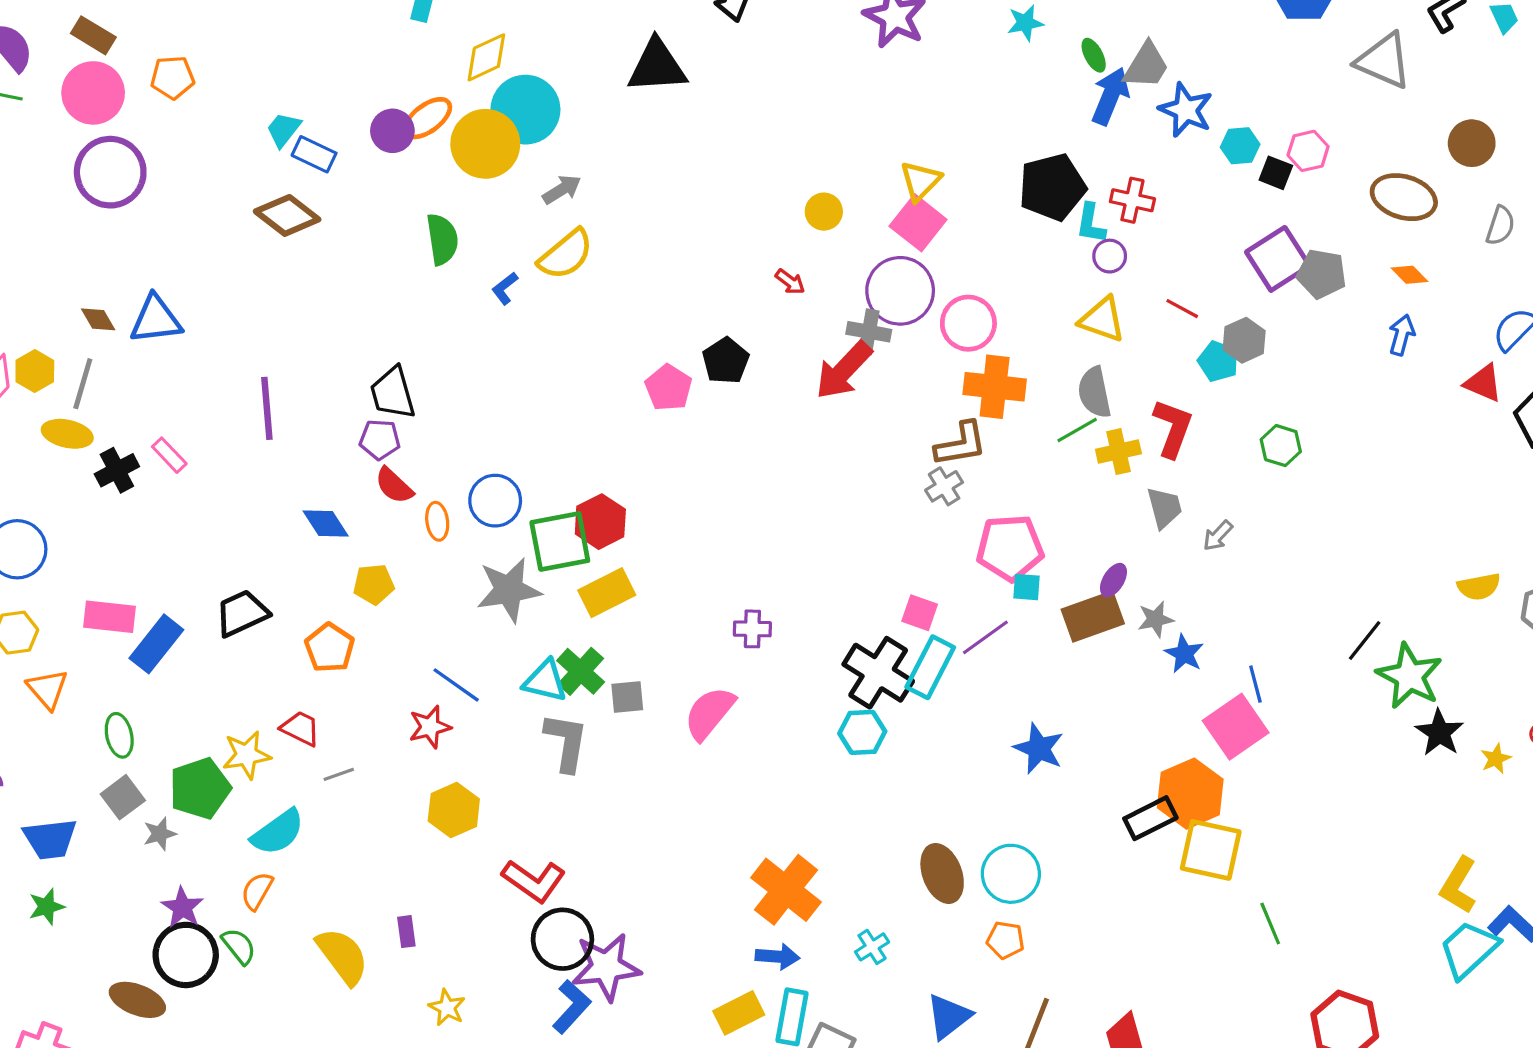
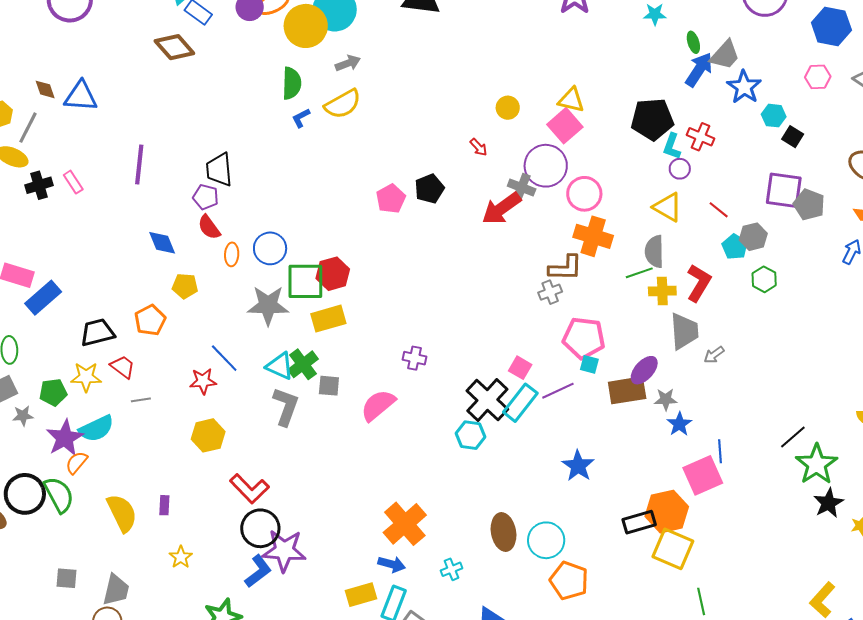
pink hexagon: (1308, 151) -> (818, 77), moved
yellow triangle: (920, 181) -> (571, 100), turned 48
green semicircle: (442, 239) -> (292, 83), moved
purple square: (1278, 259) -> (784, 190), turned 30
green hexagon: (1281, 446) -> (764, 279), moved
gray trapezoid: (1164, 508) -> (684, 331), size x1.4
purple ellipse: (1113, 580) -> (644, 370), size x1.4
black trapezoid: (242, 613) -> (97, 332), moved
green pentagon: (200, 788) -> (53, 392), size x0.7
purple star: (182, 907) -> (65, 438), moved, size x1.4
orange pentagon: (1005, 940) -> (569, 581), moved, size x1.6
green semicircle: (239, 946) -> (59, 495), size x1.5

